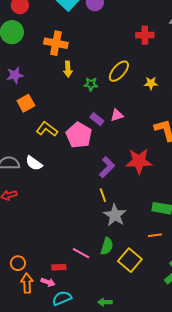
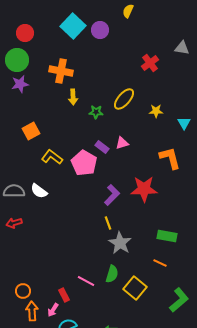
red cross: (145, 35) -> (150, 63), turned -36
purple star: (15, 75) -> (20, 84), moved
orange line: (155, 235) -> (160, 263), turned 32
red rectangle: (59, 267) -> (64, 295), turned 64
pink arrow: (48, 282) -> (53, 310), turned 104

